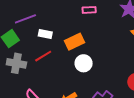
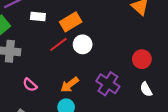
red line: (43, 56) -> (58, 44), moved

